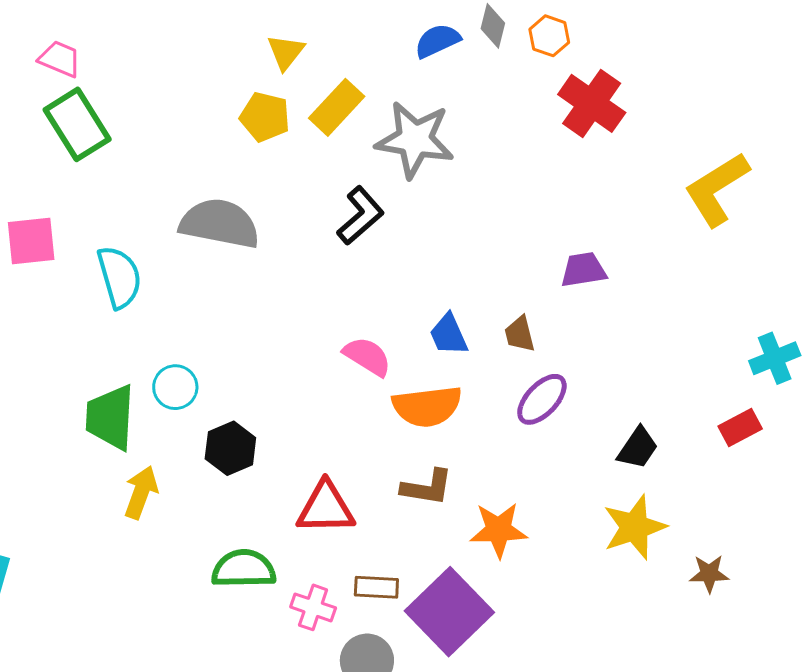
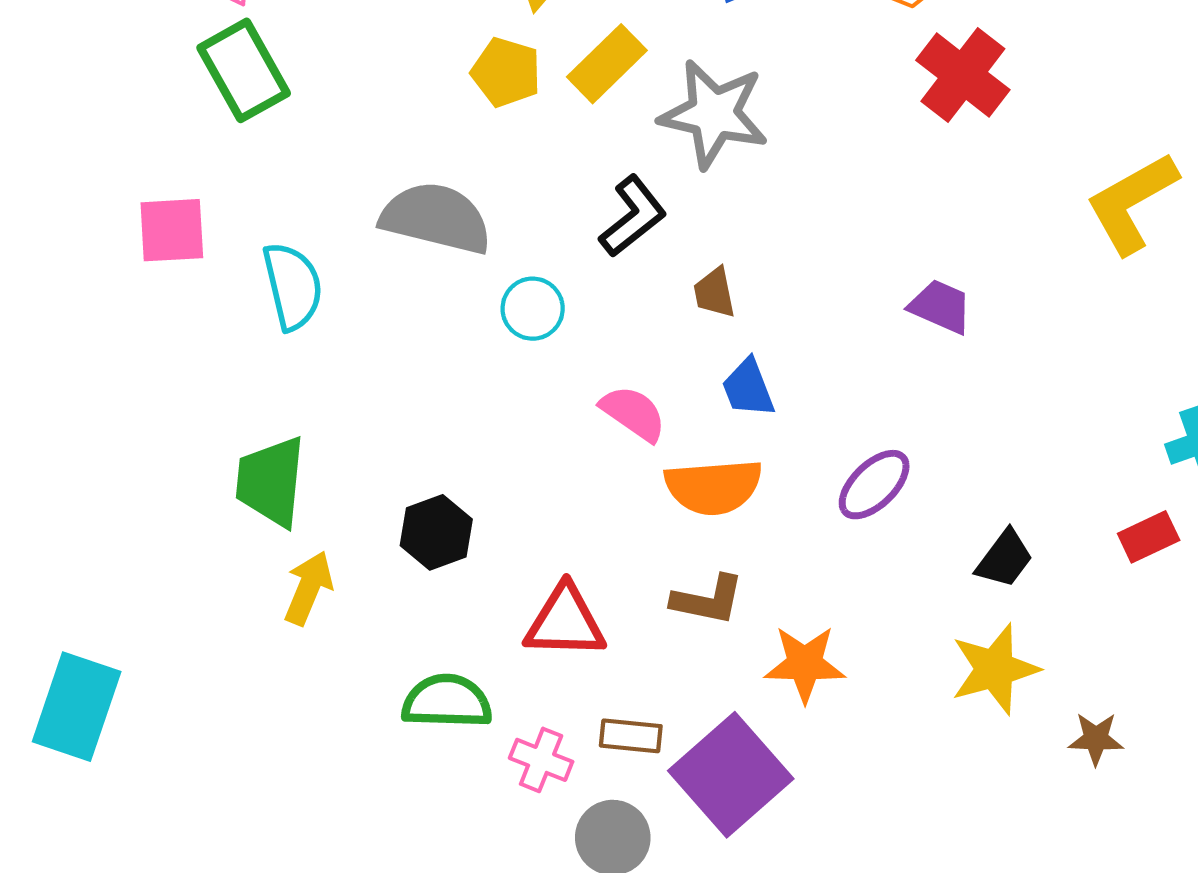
purple trapezoid: (583, 270) -> (940, 307), turned 30
brown trapezoid: (520, 334) -> (714, 293), moved
cyan circle: (175, 387) -> (533, 309), moved

